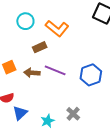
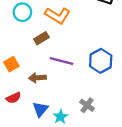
brown arrow: (32, 73) -> (37, 78), moved
blue triangle: (20, 113) -> (40, 109), moved

